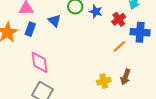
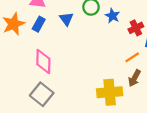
brown arrow: (125, 77) -> (134, 78), moved
yellow cross: (104, 81) -> (110, 92), size x1.6

